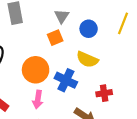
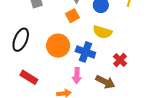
red cross: (104, 93) -> (120, 60), turned -32
pink arrow: (38, 100) -> (77, 76), moved

